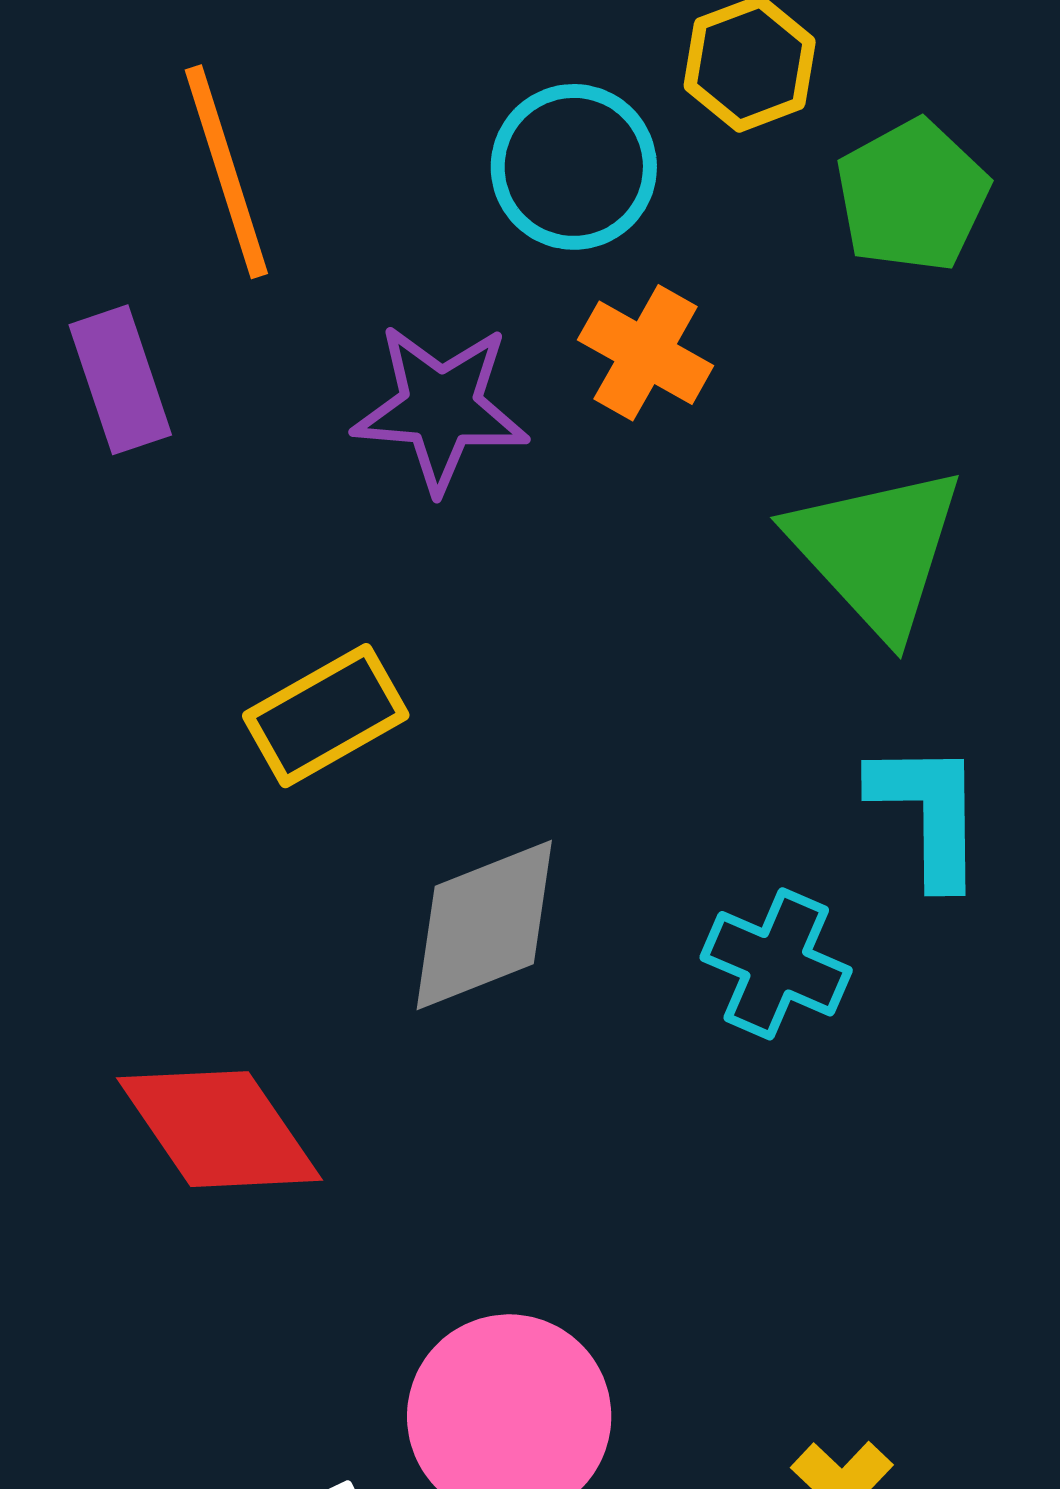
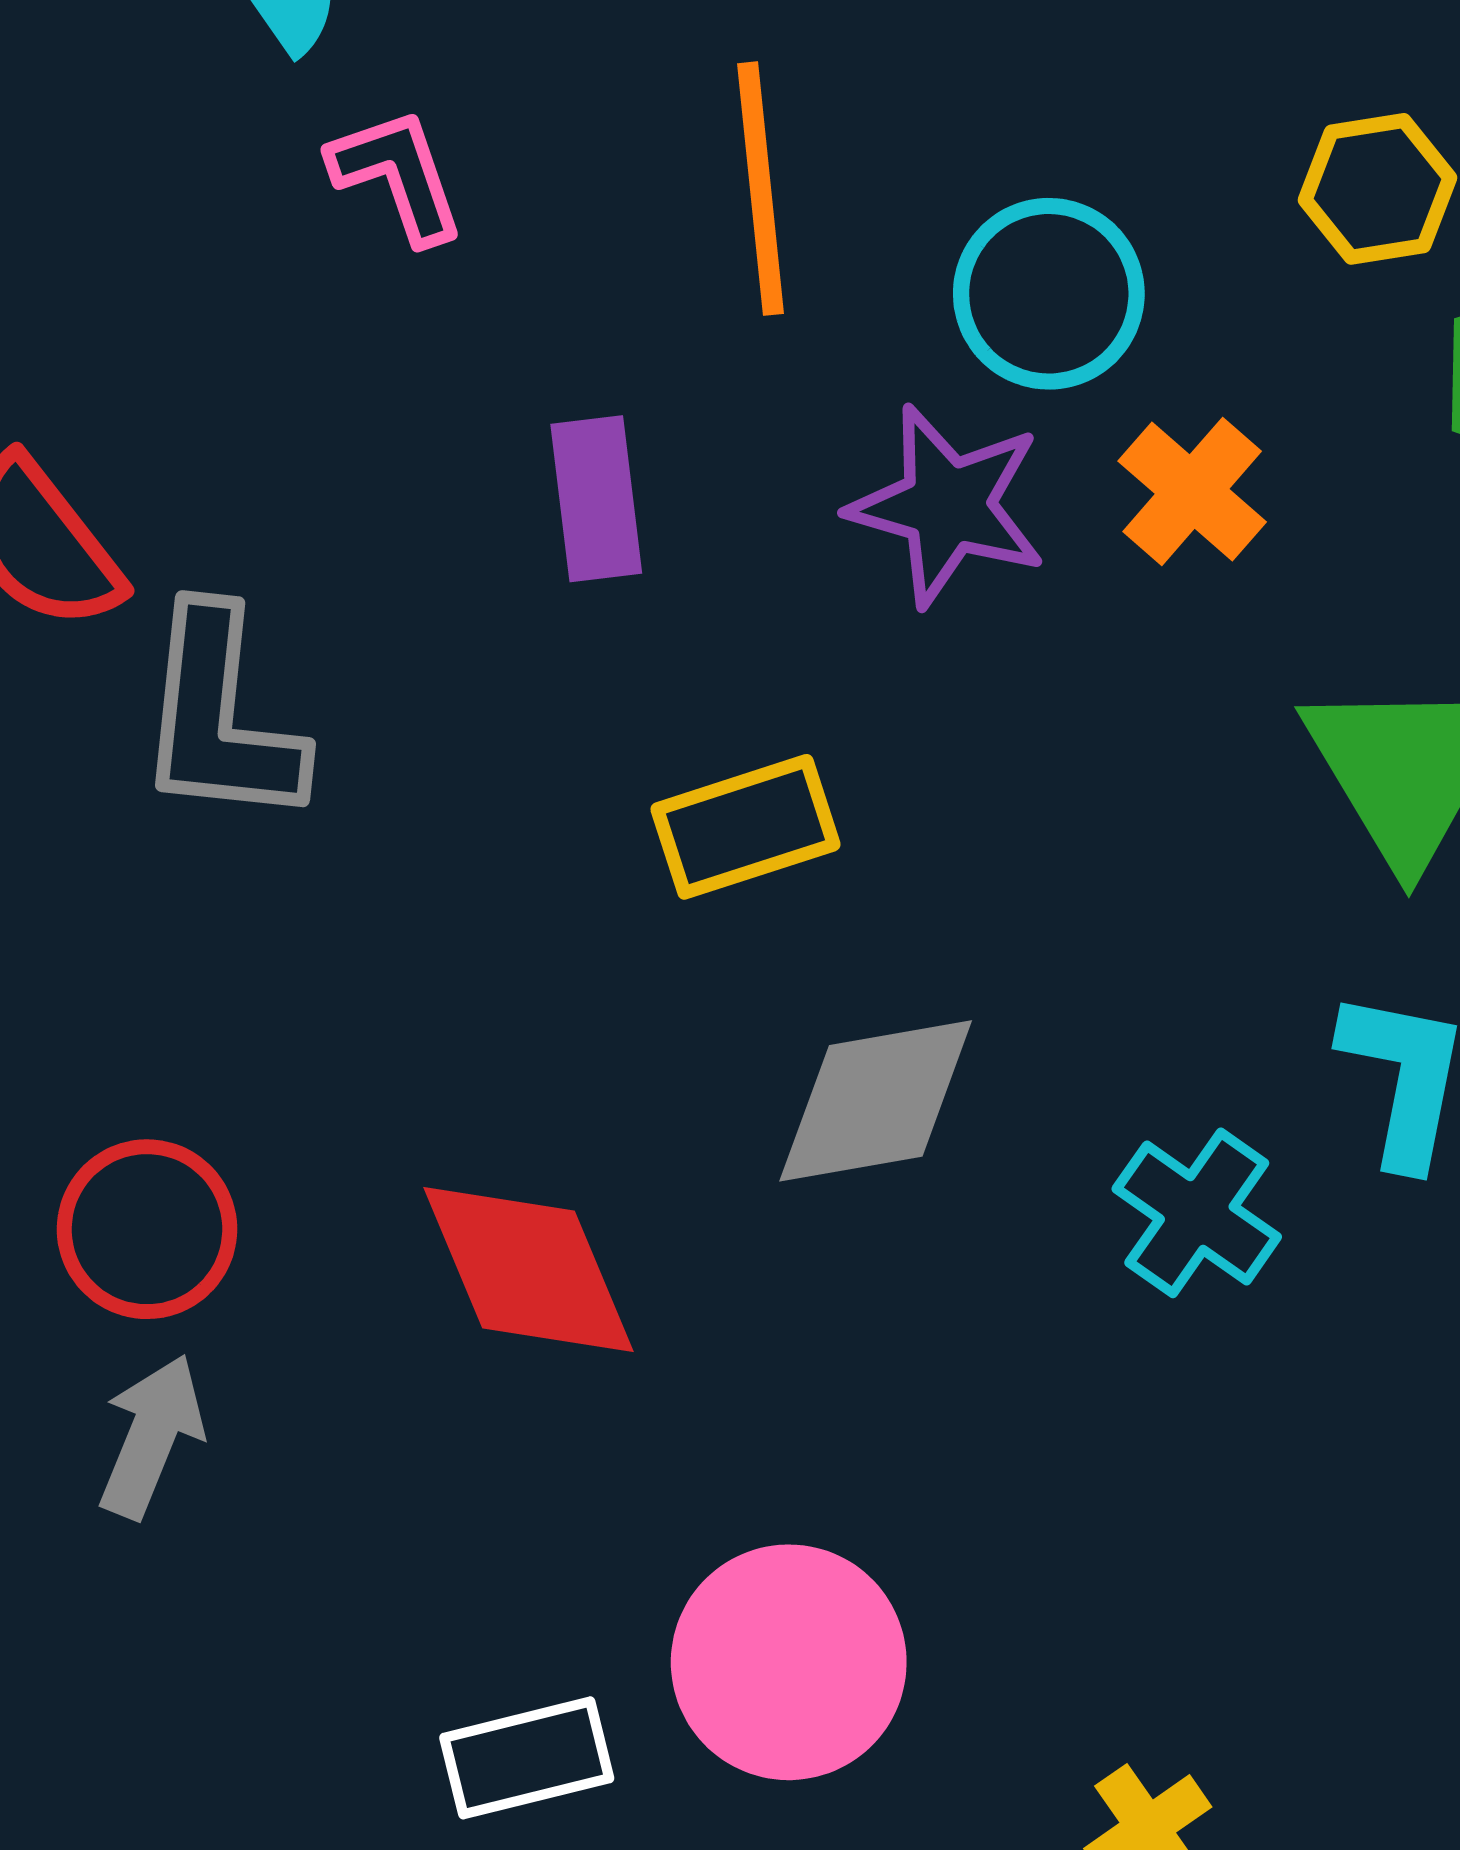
cyan circle: (574, 167) -> (1049, 294), moved
purple rectangle: (120, 380) -> (596, 499), moved

